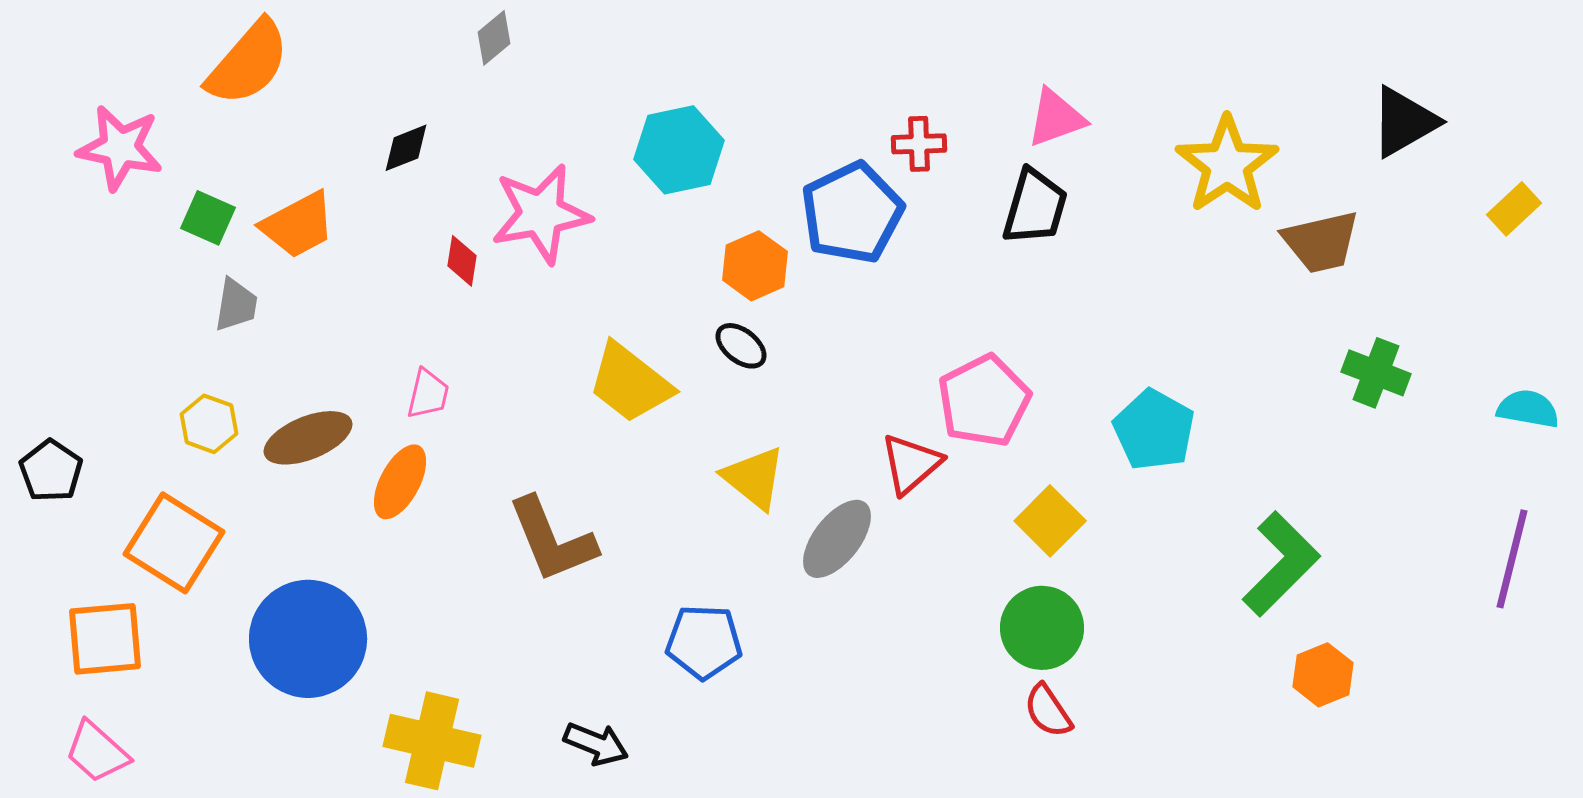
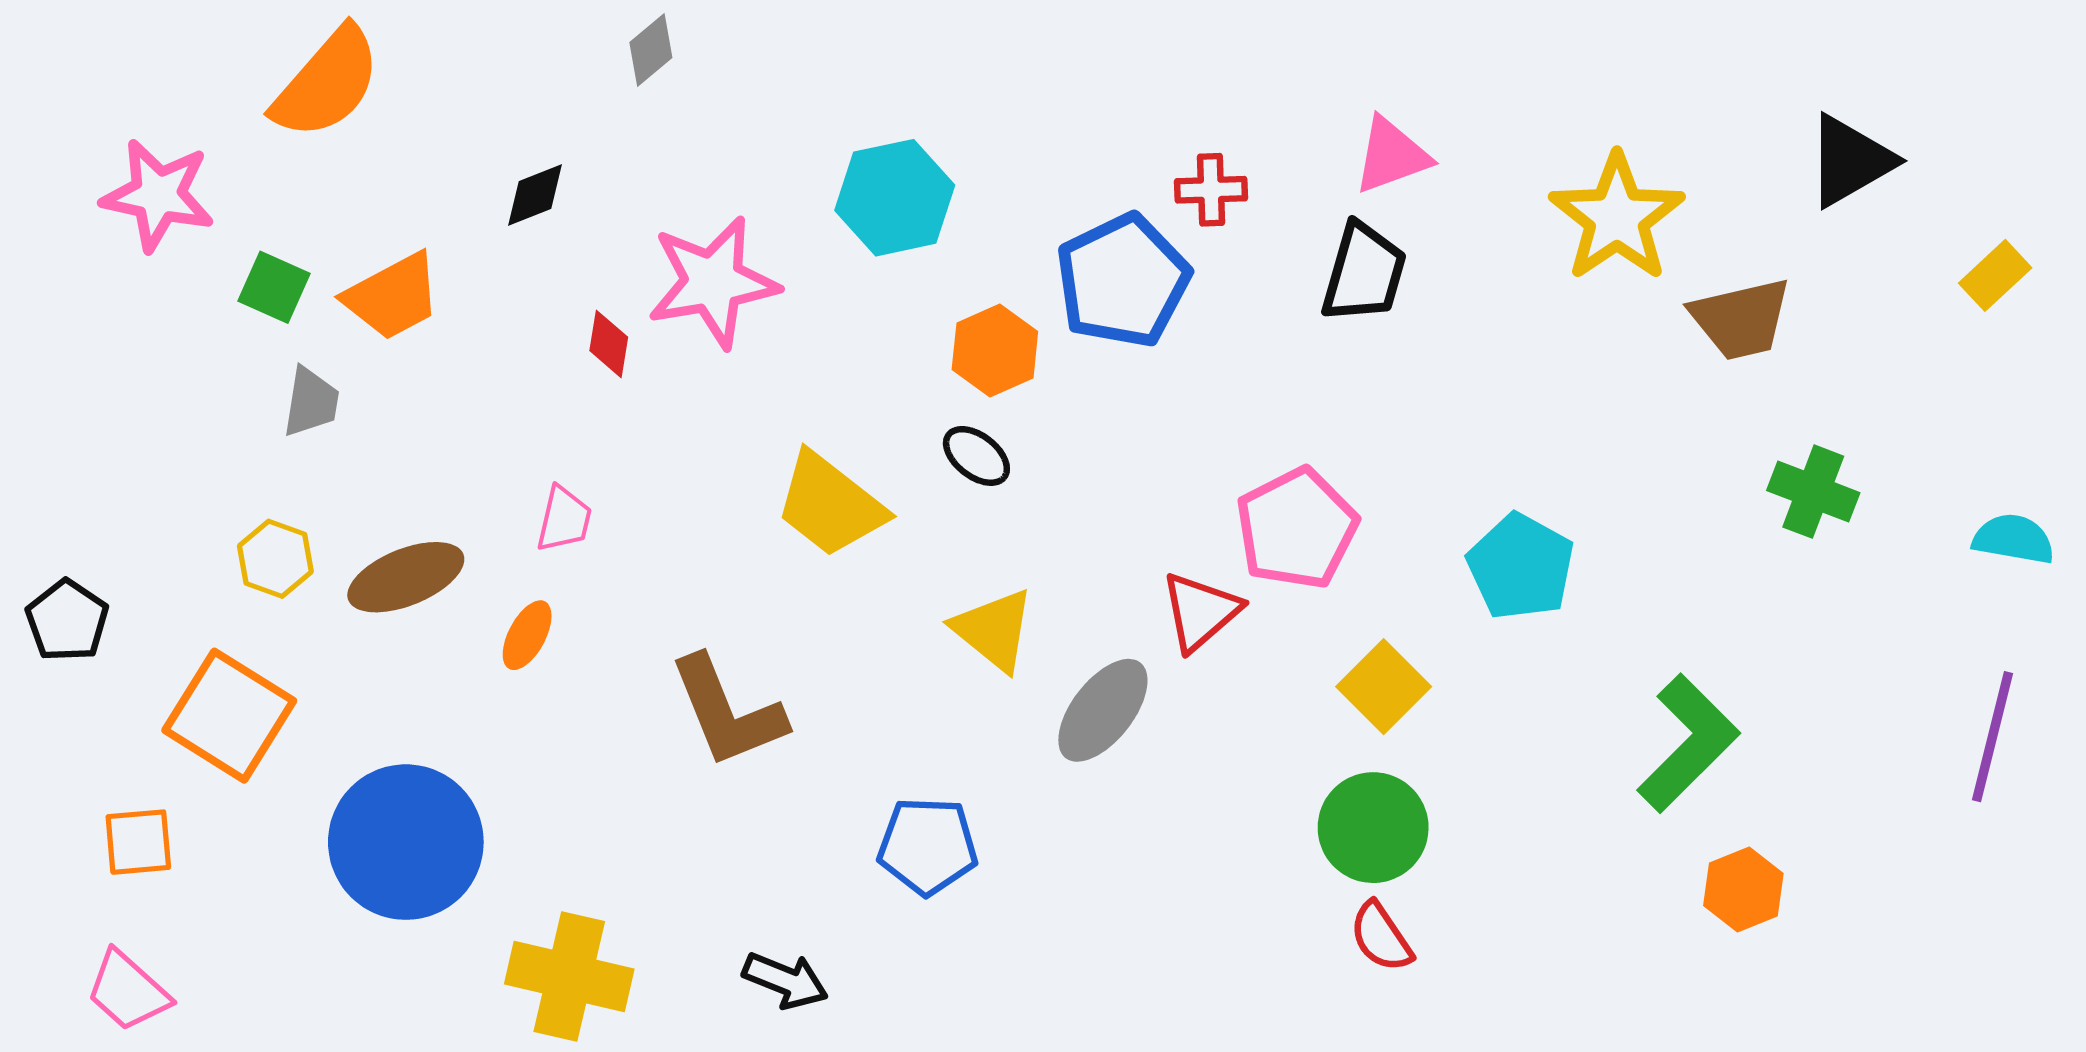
orange ellipse: (400, 482) -> (527, 635), size x0.7
orange square: (105, 639) -> (138, 842), size x0.7

